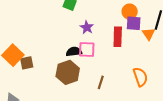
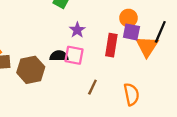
orange triangle: (149, 34) -> (147, 46), size x1.5
brown hexagon: (68, 72) -> (31, 70), moved
brown line: (101, 82) -> (92, 87), moved

